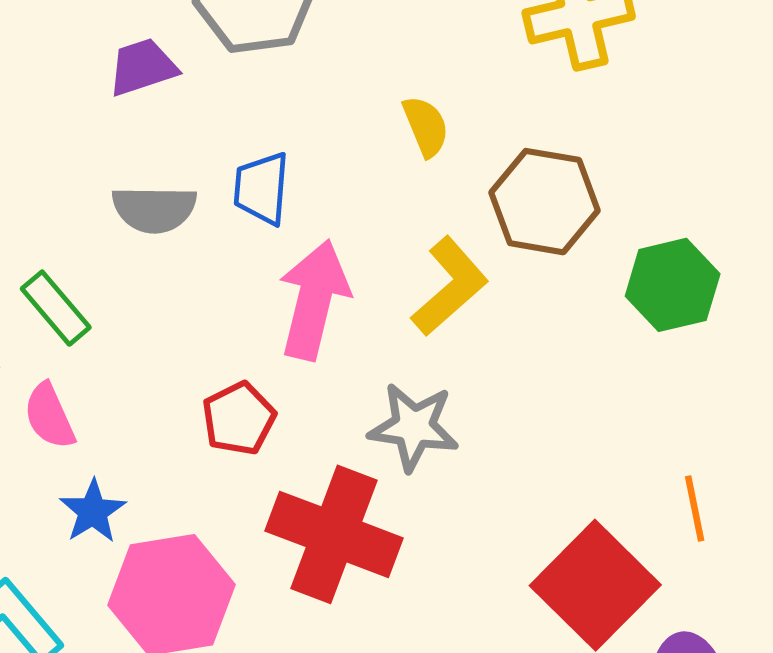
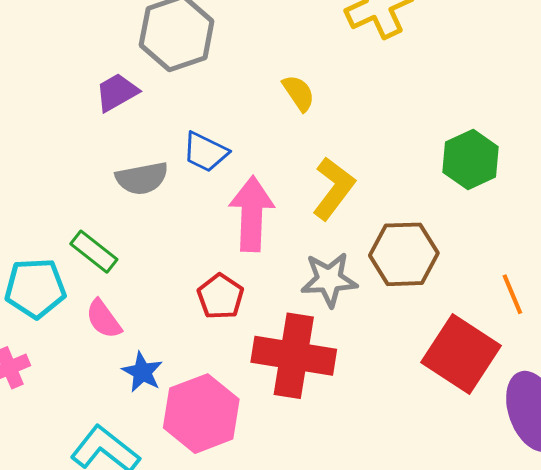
blue trapezoid: (262, 188) -> (205, 152), turned -57
brown hexagon: (545, 202) -> (404, 254), moved

